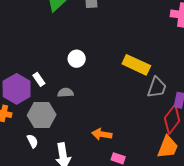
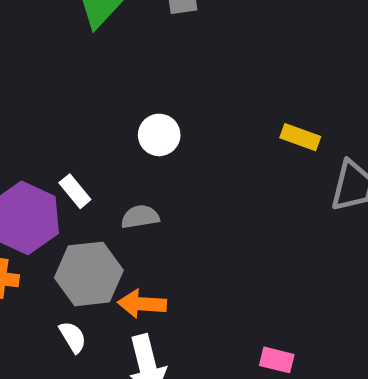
yellow rectangle: (136, 65) -> (300, 137), size x0.6
orange arrow: (102, 134) -> (142, 304), moved

